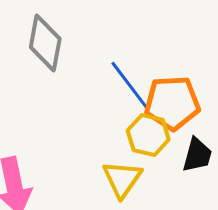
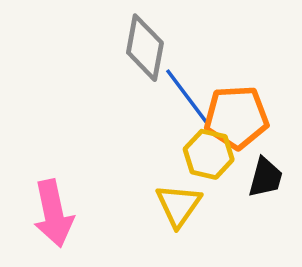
gray diamond: (45, 43) -> (145, 48), moved

